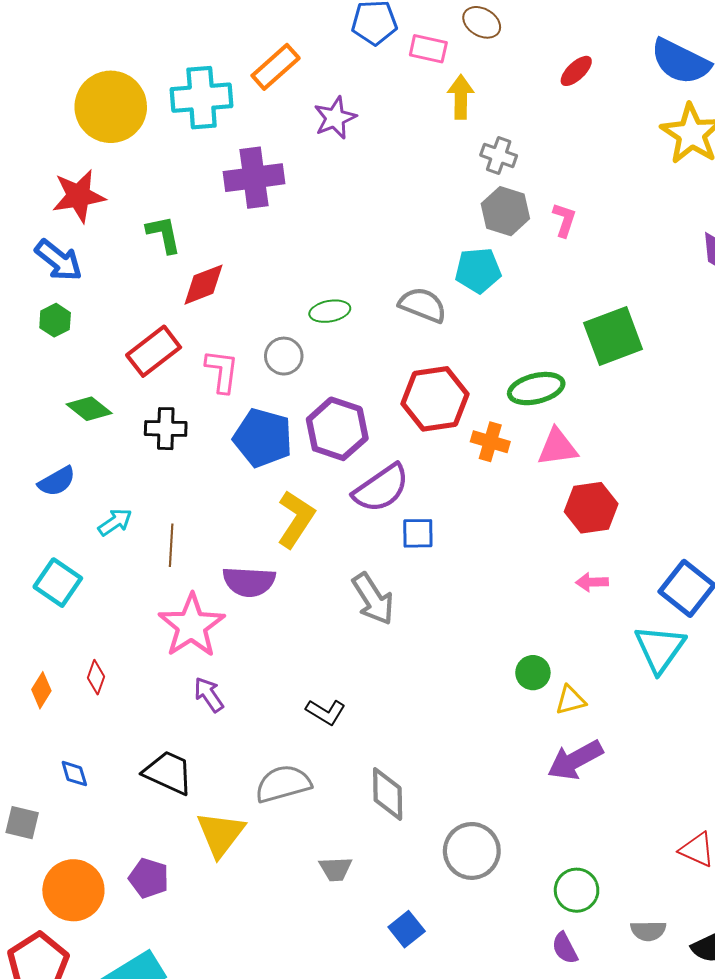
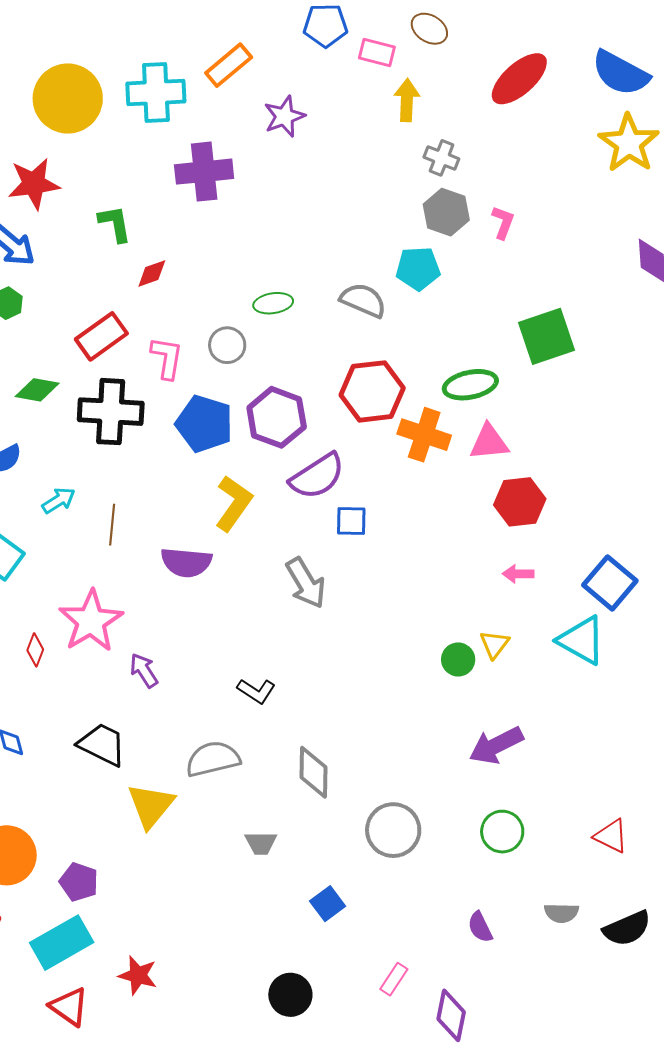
red ellipse: (576, 71) -> (519, 79), size x1.8
red diamond: (203, 285) -> (152, 273), size x0.7
green diamond: (89, 409) -> (37, 390), turned -30
black cross: (166, 429) -> (111, 412), size x1.6
orange cross: (490, 442) -> (424, 435), size x1.4
pink star: (192, 626) -> (91, 621), moved
cyan triangle: (660, 649) -> (582, 640), turned -38
yellow triangle: (570, 700) -> (494, 644), moved, turned -40
purple pentagon: (149, 878) -> (79, 882), moved
green circle: (577, 890) -> (502, 832), moved

